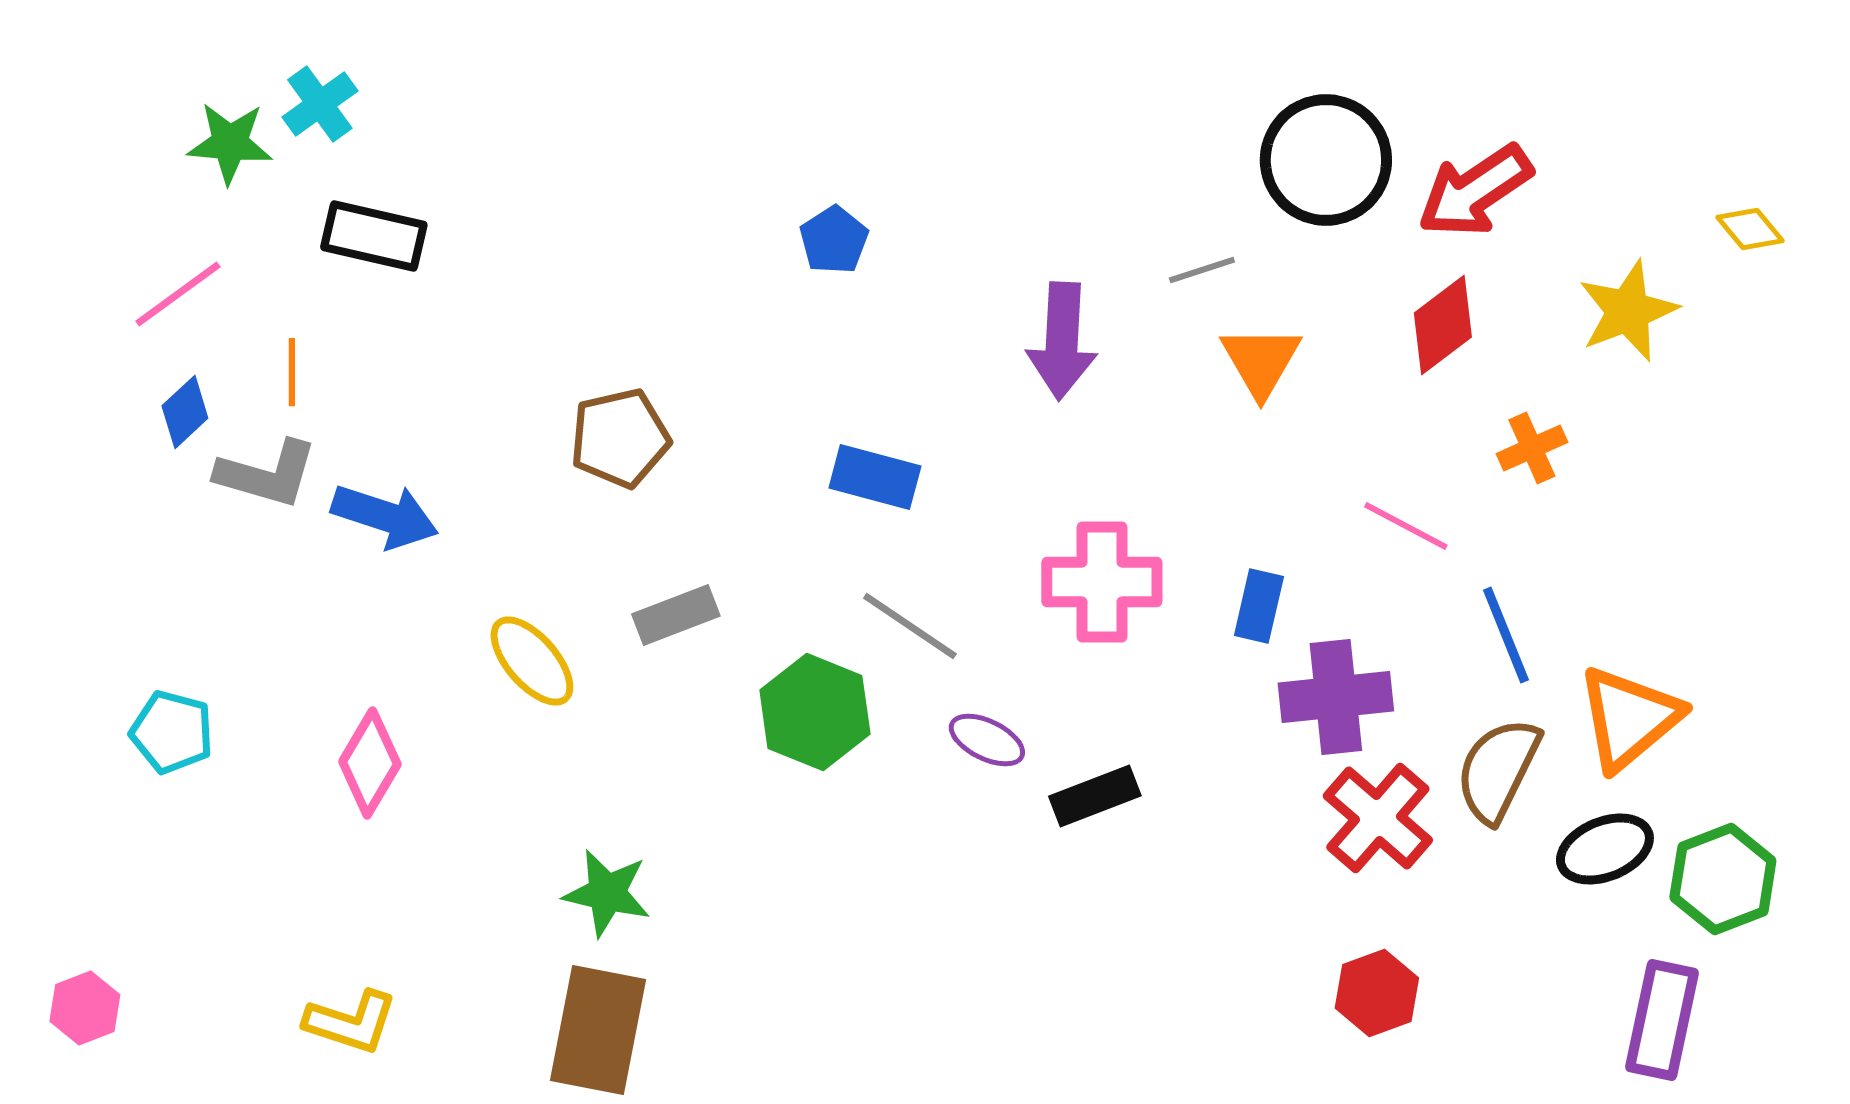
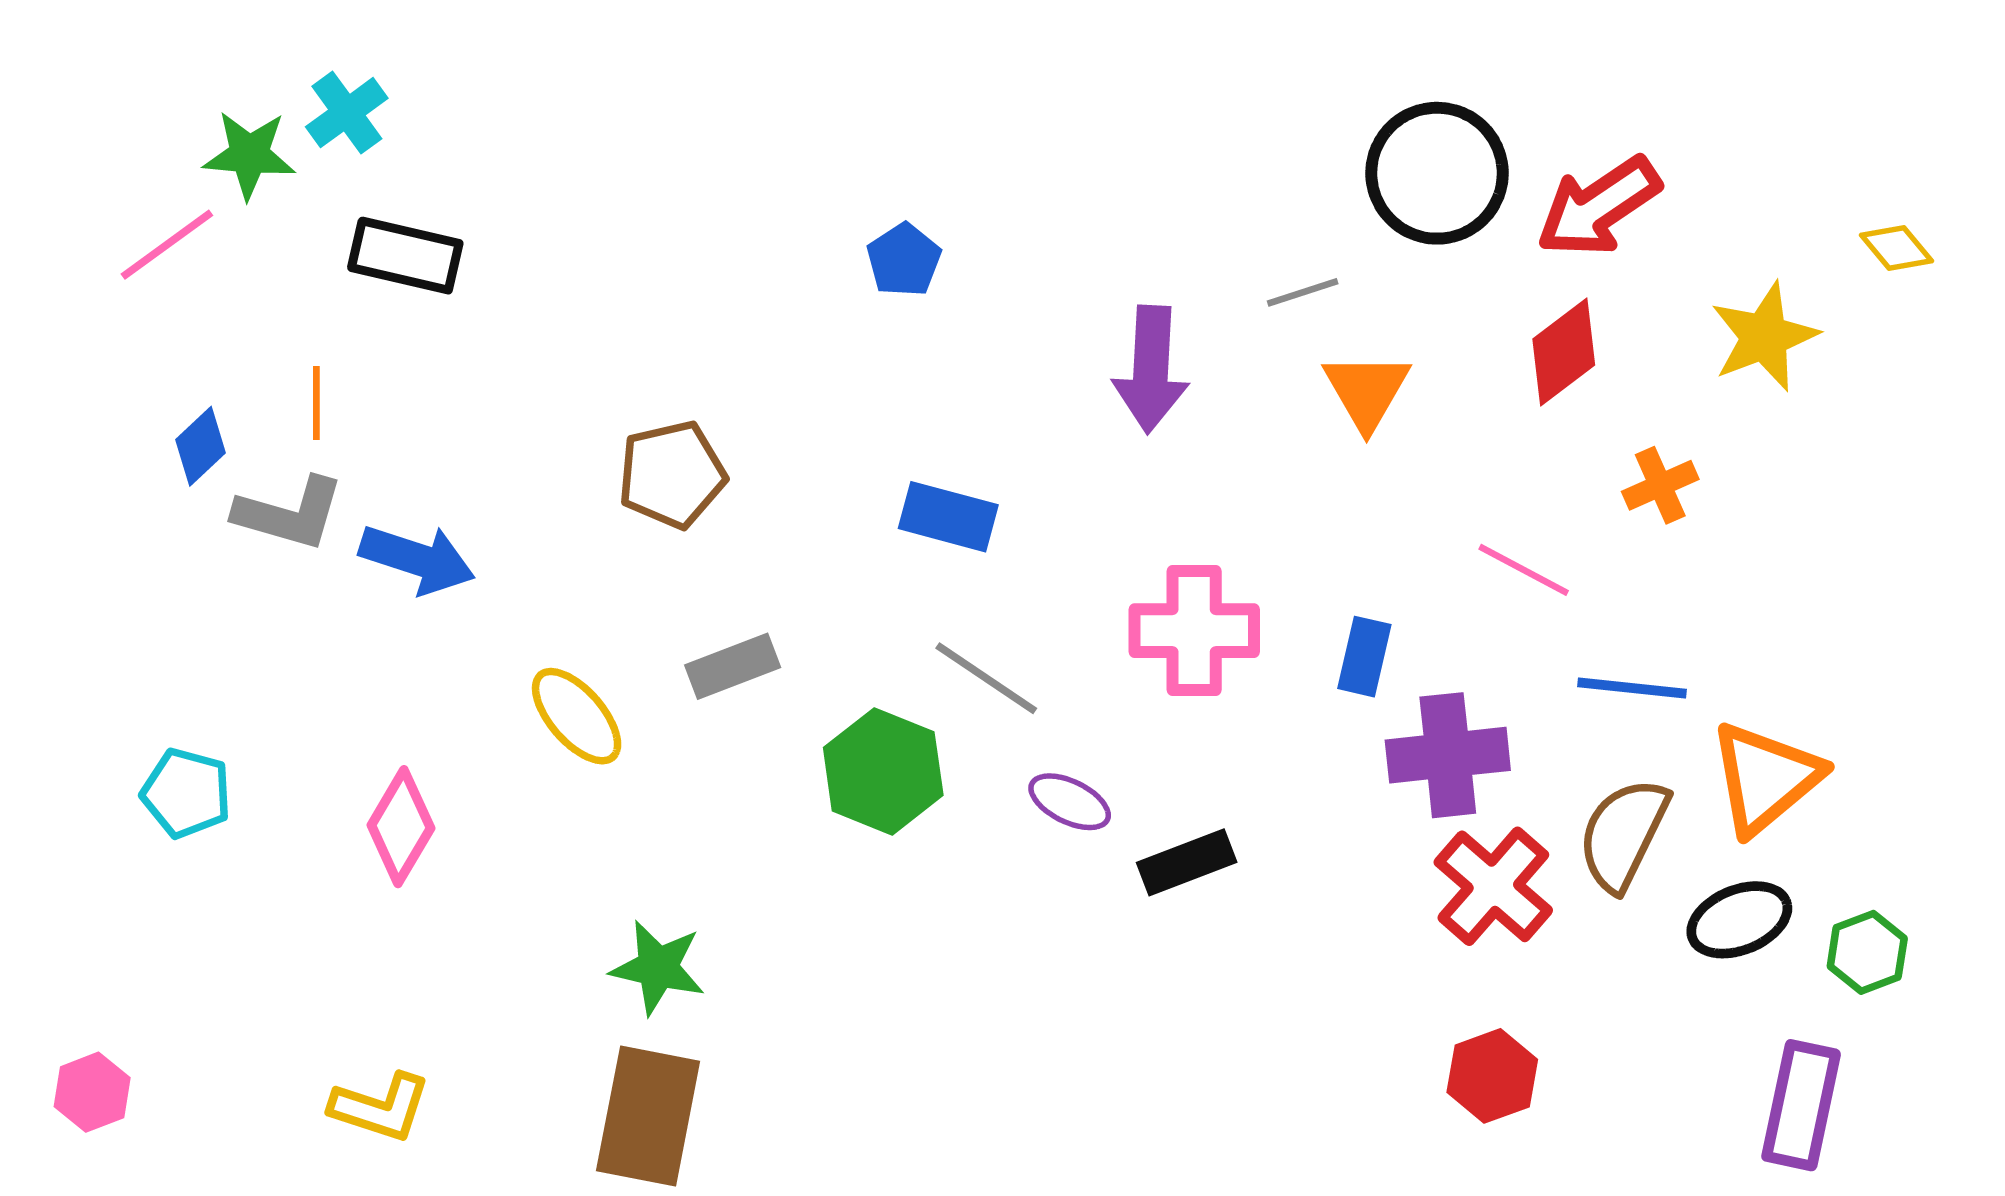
pink line: (178, 294) -> (167, 245), moved
blue line: (1506, 635) -> (1632, 688), turned -62
green hexagon: (1723, 879) -> (1867, 952), size x0.7

